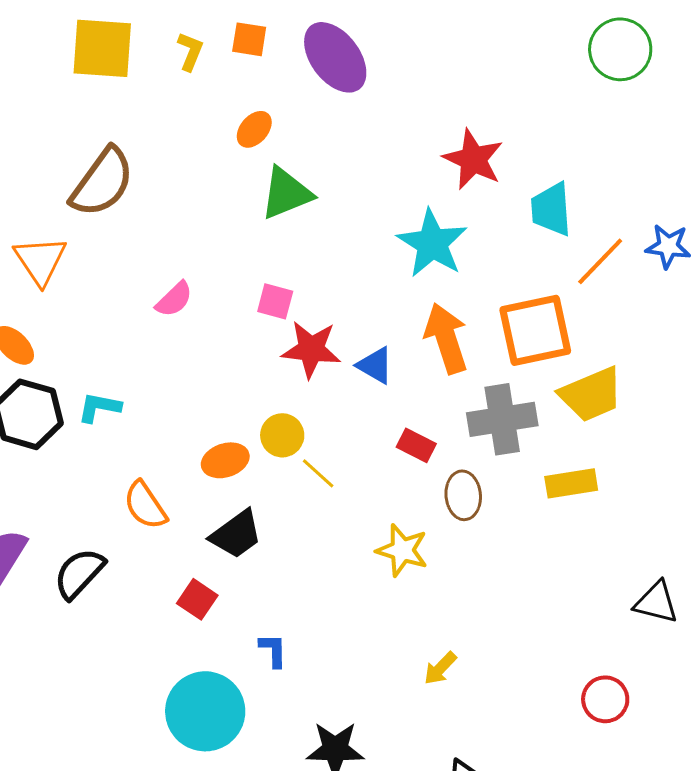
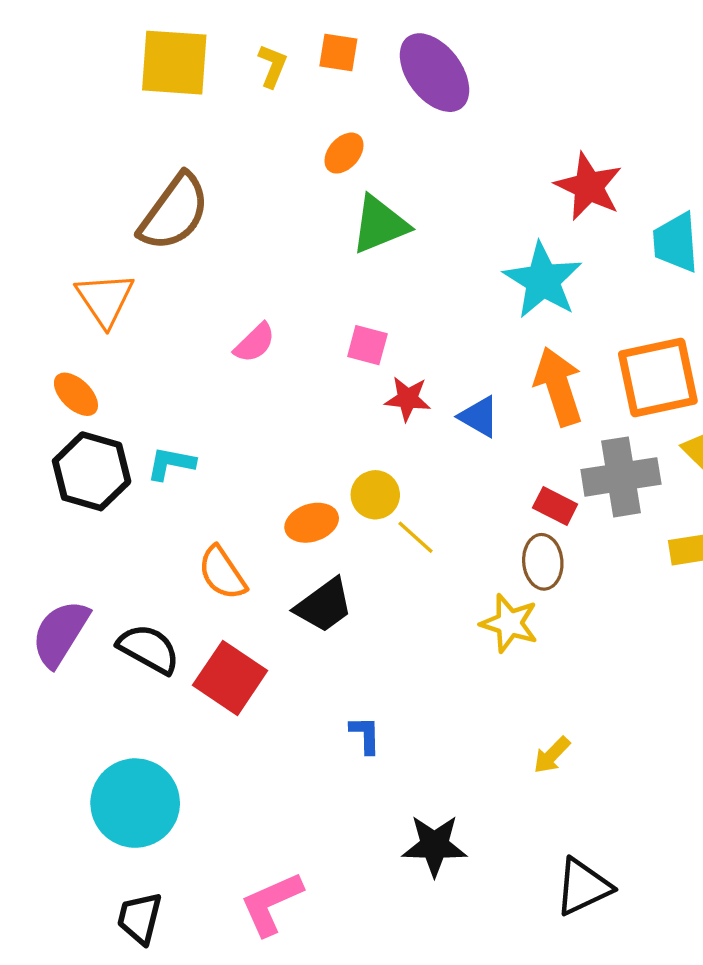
red star: (311, 349) -> (408, 399), size x0.7
red rectangle: (416, 445) -> (555, 506), moved
brown ellipse: (463, 495) -> (543, 562), moved
black semicircle: (79, 573) -> (149, 649), turned 76
red square: (197, 599) -> (230, 678), moved, size x1.6
cyan circle: (205, 711) -> (135, 803), moved

